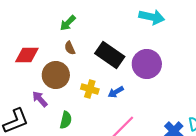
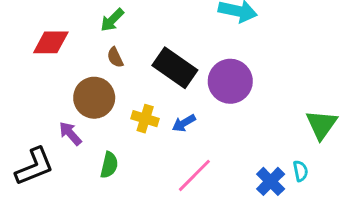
red diamond: (27, 55) -> (51, 42), moved

